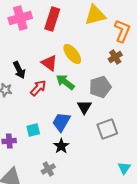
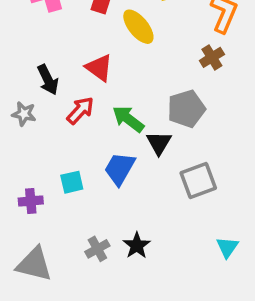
yellow ellipse: (72, 54) -> (138, 27), moved
green arrow: (65, 82) -> (128, 119), moved
black star: (61, 146) -> (137, 245), moved

